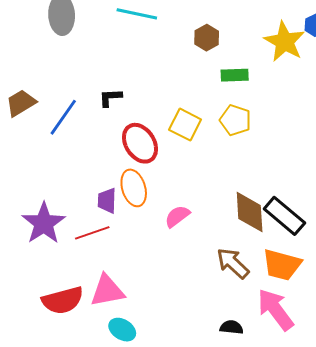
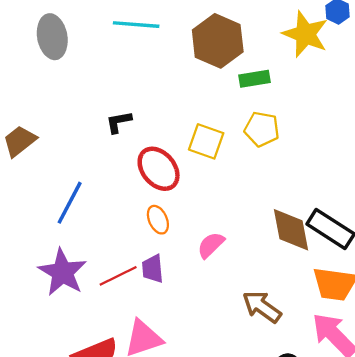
brown hexagon: (207, 38) -> (218, 41), size x1.8
blue line: (63, 117) -> (70, 203), moved
orange ellipse: (134, 188) -> (158, 220), size x0.7
purple trapezoid: (107, 201) -> (153, 269), moved
brown arrow: (233, 263) -> (262, 307), moved

